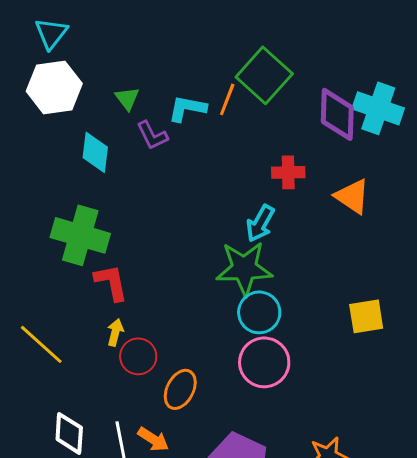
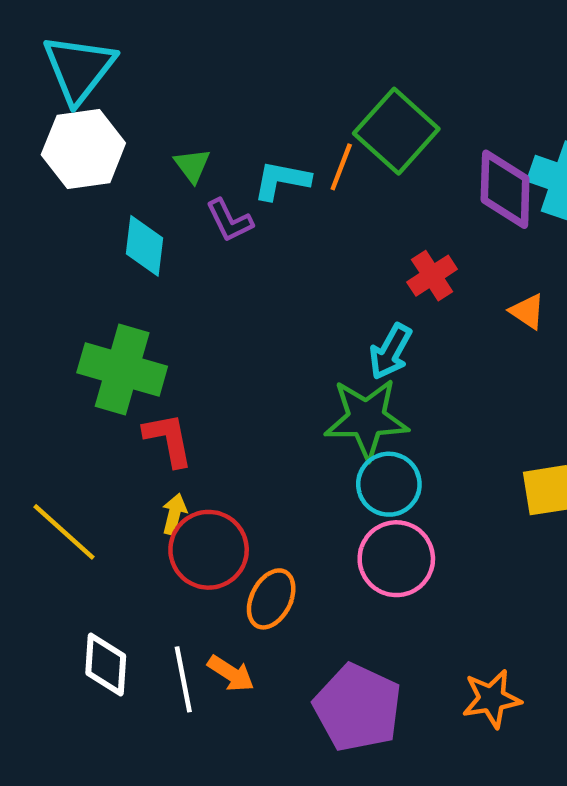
cyan triangle: (51, 33) -> (79, 69), size x1.5
red cross: (288, 172) -> (432, 276), turned -32
orange triangle: (352, 196) -> (527, 311), size x0.7
red circle: (138, 356) -> (209, 550), size x1.4

